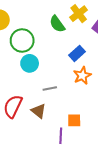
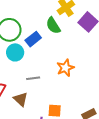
green semicircle: (57, 24) -> (53, 26), moved
blue rectangle: (77, 53) -> (33, 39), moved

